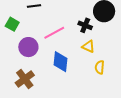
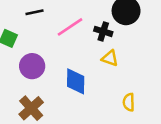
pink line: (54, 33) -> (70, 27), moved
yellow semicircle: (100, 67) -> (129, 102), moved

